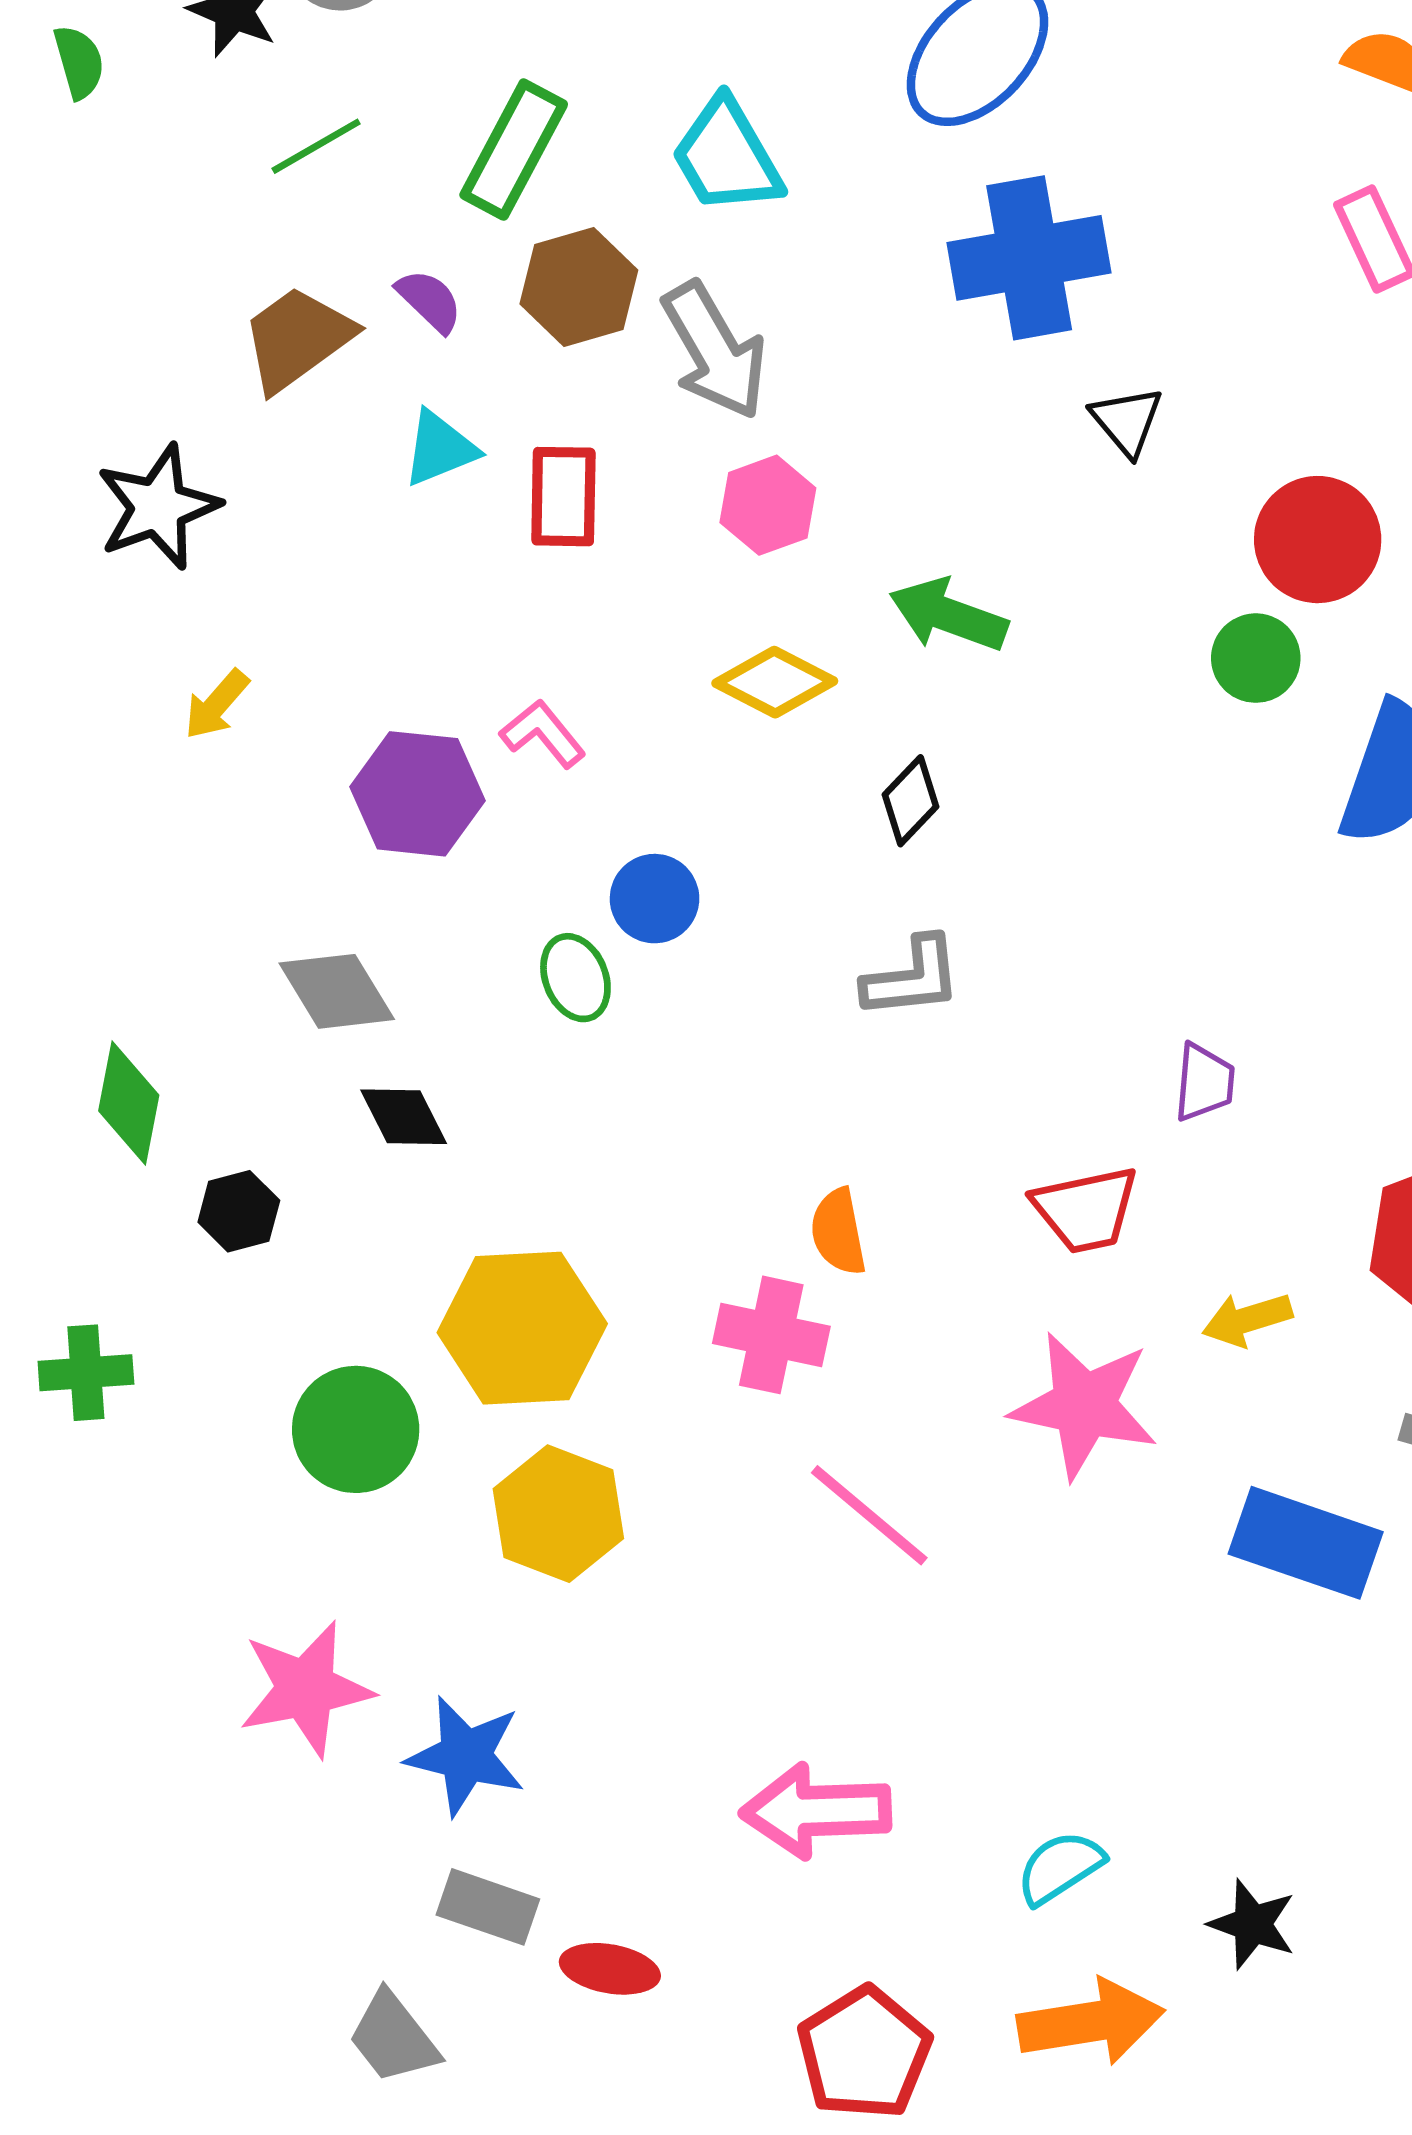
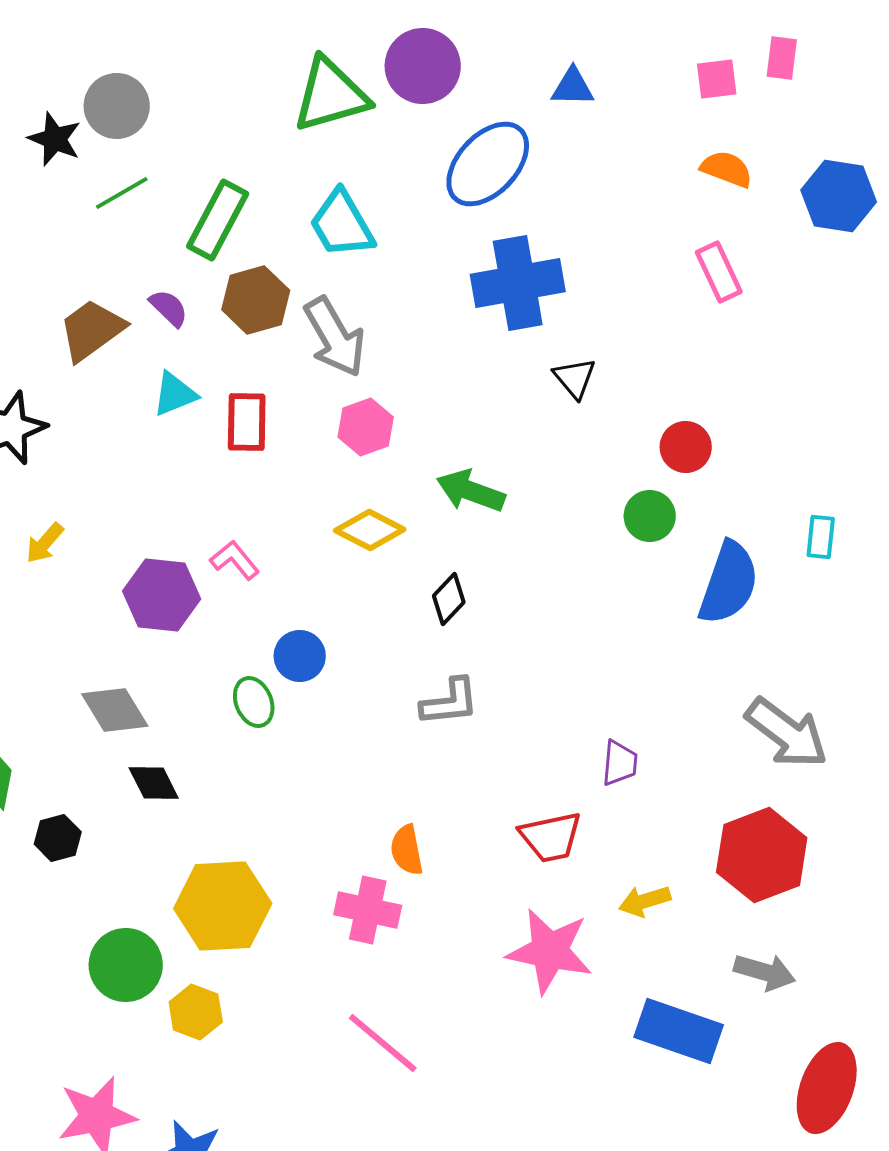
green line: (316, 146) -> (122, 193), moved
red circle: (1318, 540) -> (686, 447), size x0.7
yellow hexagon: (558, 1514) -> (196, 1012), moved, size x0.7
pink line: (869, 1515) -> (383, 1043), moved

